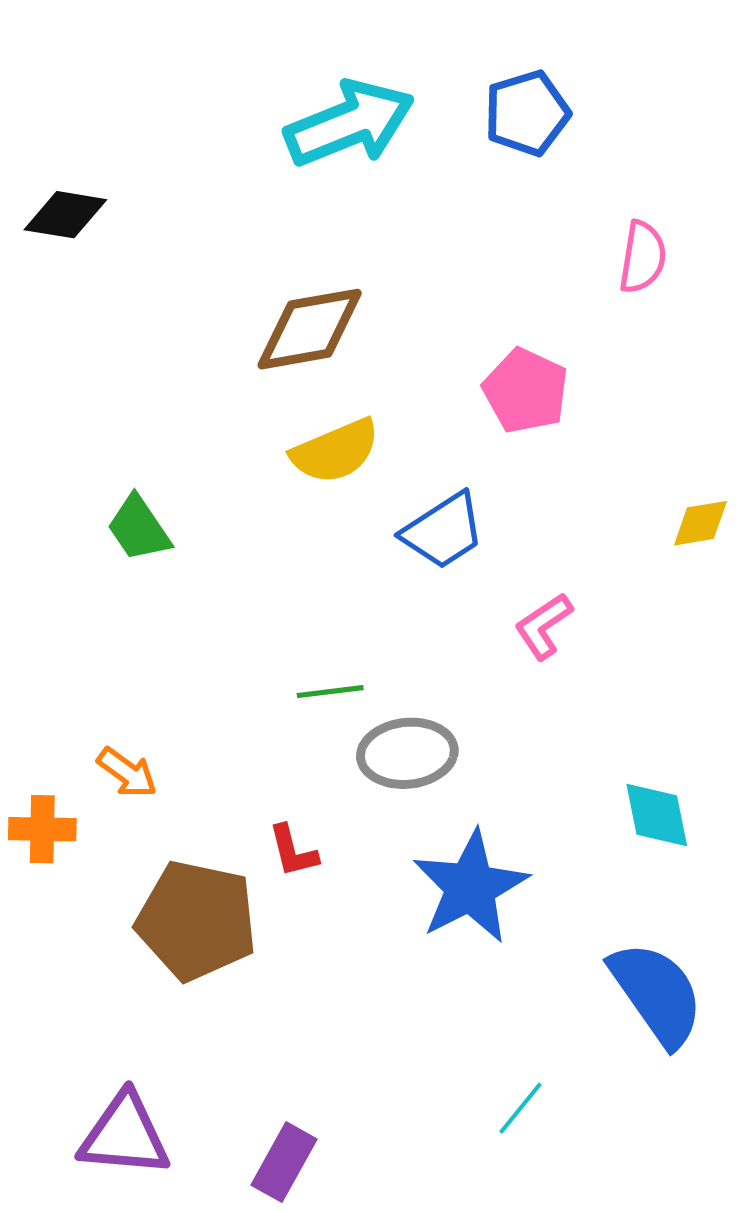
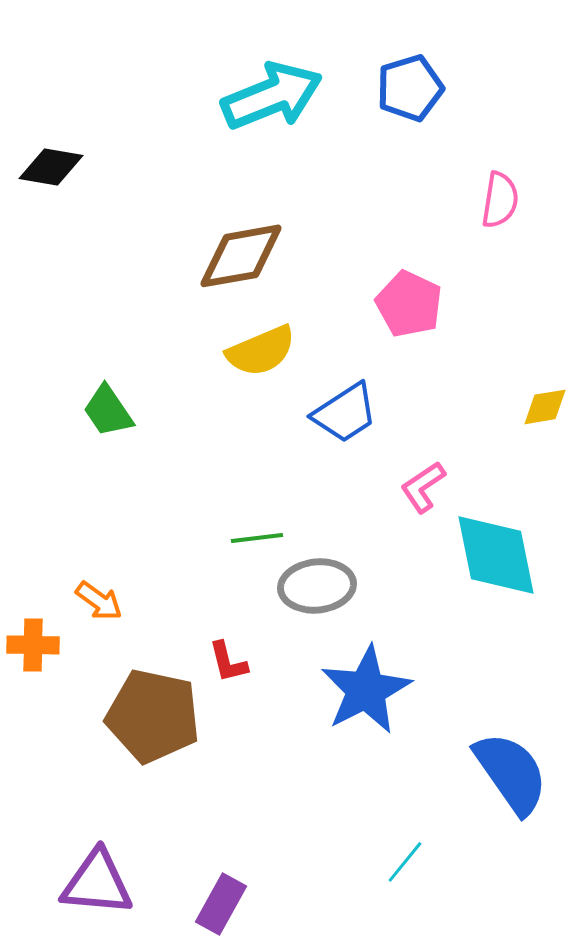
cyan diamond: (657, 815) -> (496, 555), moved, size x1.6

